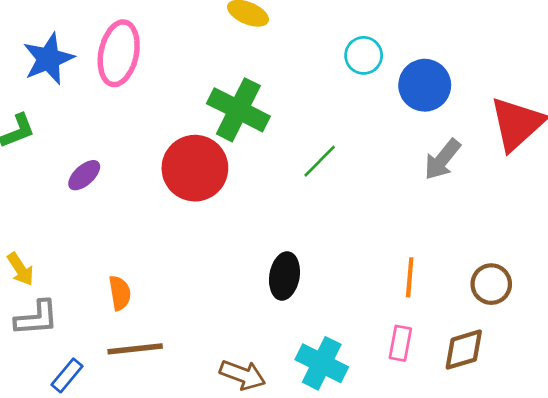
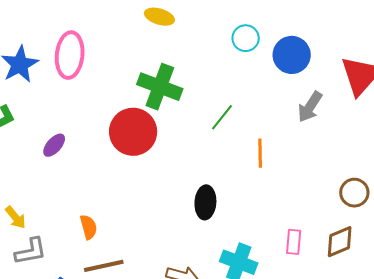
orange line: (410, 277) -> (260, 153), moved

